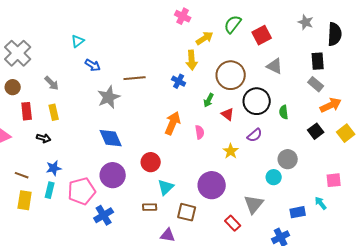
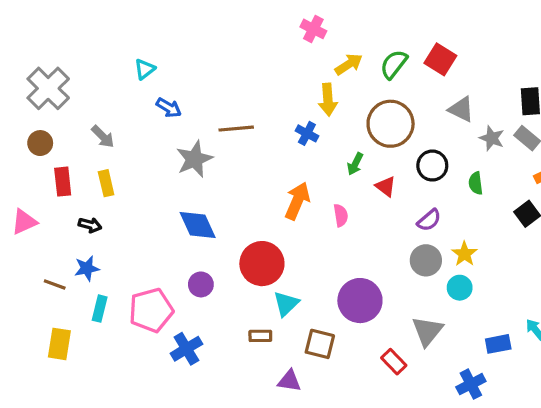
gray star: (306, 22) -> (492, 138), moved
green semicircle: (233, 24) -> (394, 64), moved
red square: (262, 35) -> (440, 59), turned -30
black circle: (257, 101) -> (432, 166), size x0.7
yellow star: (231, 151) -> (464, 254), moved
gray circle: (288, 159) -> (426, 260), moved
red circle: (151, 162) -> (262, 264), size x1.4
blue star: (54, 168) -> (87, 268), moved
purple circle: (113, 175) -> (201, 284), size x0.6
yellow rectangle: (25, 200) -> (59, 344), moved

